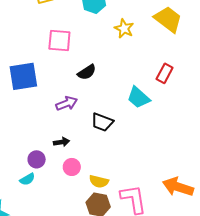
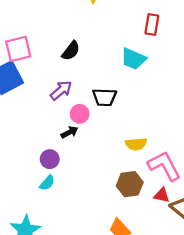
pink square: (59, 41) -> (18, 49), moved
pink circle: (72, 167) -> (80, 114), moved
yellow semicircle: (99, 181) -> (136, 144), moved

